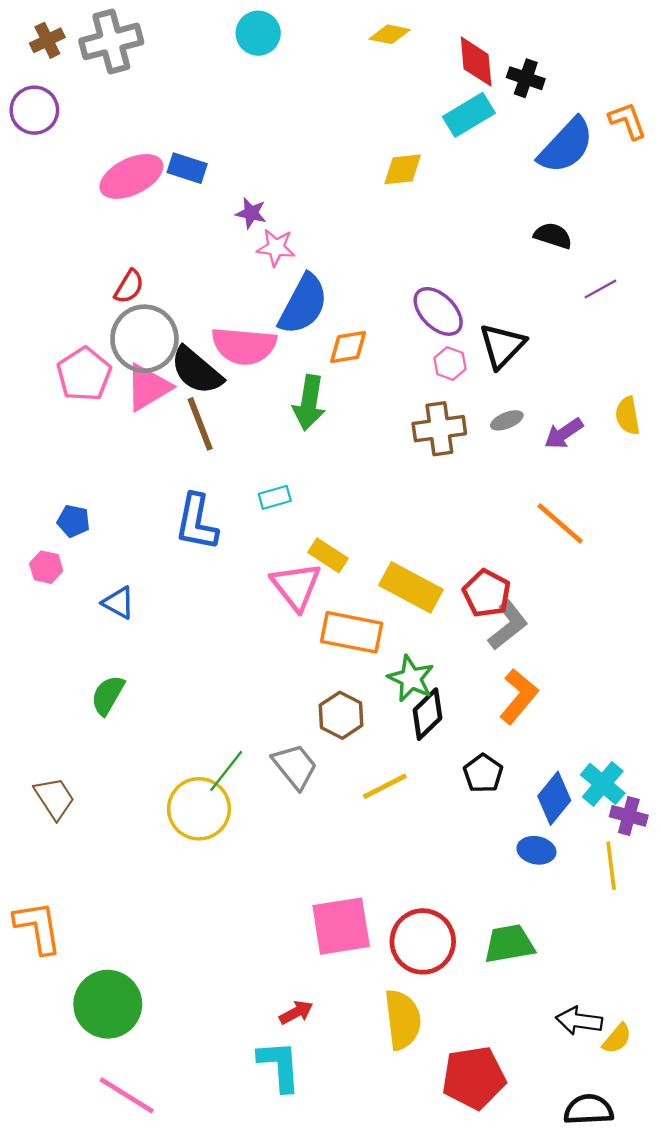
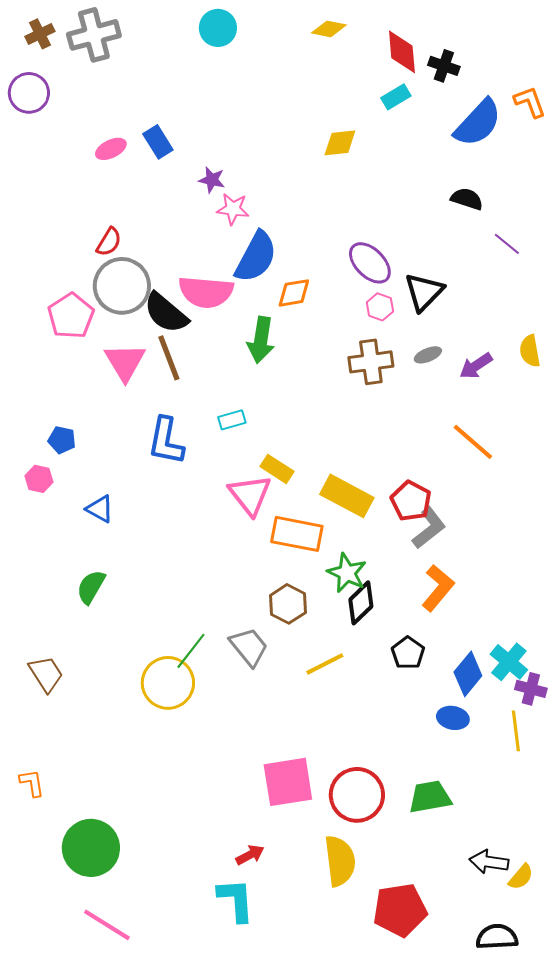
cyan rectangle: (469, 115) -> (396, 97), size x0.7
blue rectangle: (187, 168) -> (158, 142), turned 40
pink ellipse: (131, 176) -> (111, 149), size x0.6
purple line: (600, 289) -> (507, 244), turned 68
pink triangle: (148, 387) -> (125, 362), moved, turned -30
orange L-shape: (38, 927) -> (32, 783), size x0.6

